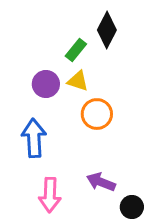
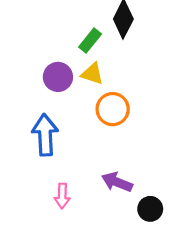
pink arrow: (50, 195) -> (62, 196), size x0.7

